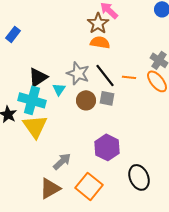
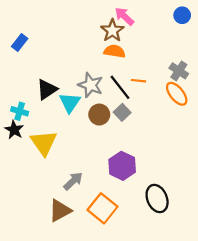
orange line: (129, 77) -> (139, 81), moved
cyan triangle: (59, 89) -> (70, 103), size x1.5
gray square: (107, 98) -> (122, 112), turned 35
cyan cross: (32, 100) -> (20, 111), moved, size x0.6

